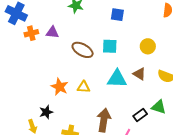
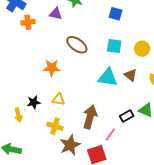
purple triangle: (52, 32) -> (56, 14), moved
cyan square: (110, 46) -> (114, 46), moved
orange star: (60, 87) -> (52, 68), moved, turned -30
yellow triangle: (84, 87) -> (58, 99), moved

